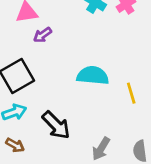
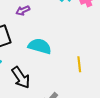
cyan semicircle: (93, 76) -> (40, 46), moved

